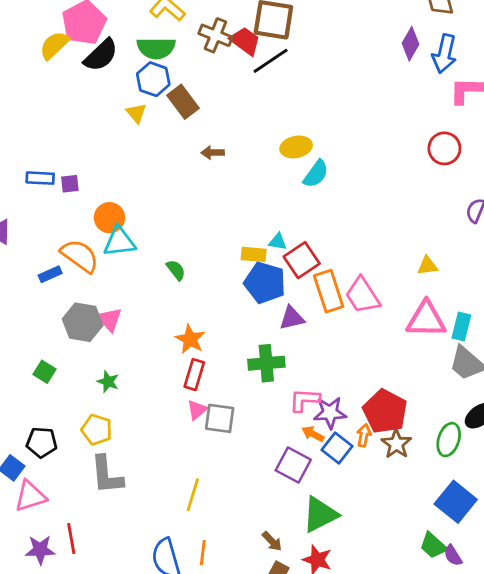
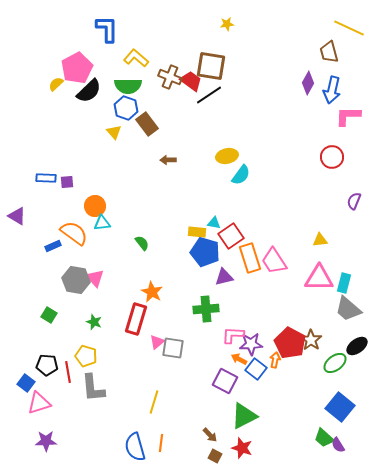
yellow semicircle: (54, 45) -> (56, 84), size x0.7
cyan triangle: (119, 242) -> (102, 223), size x0.7
red rectangle: (194, 375) -> (136, 319), moved, size x1.4
green ellipse: (449, 440) -> (335, 363), turned 35
brown star: (396, 444) -> (311, 340), moved
red line: (71, 539) -> (68, 372), moved

